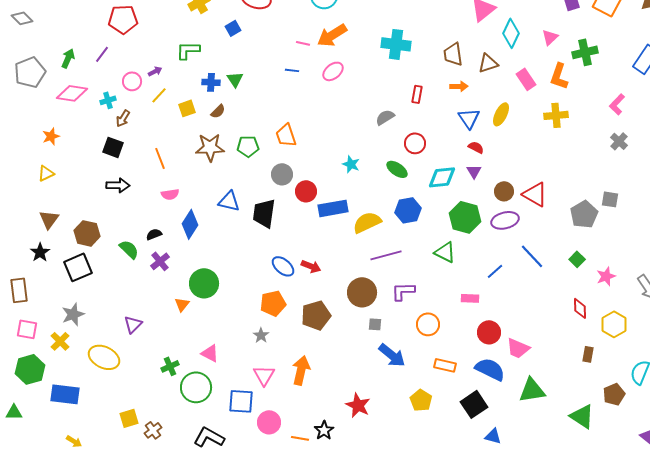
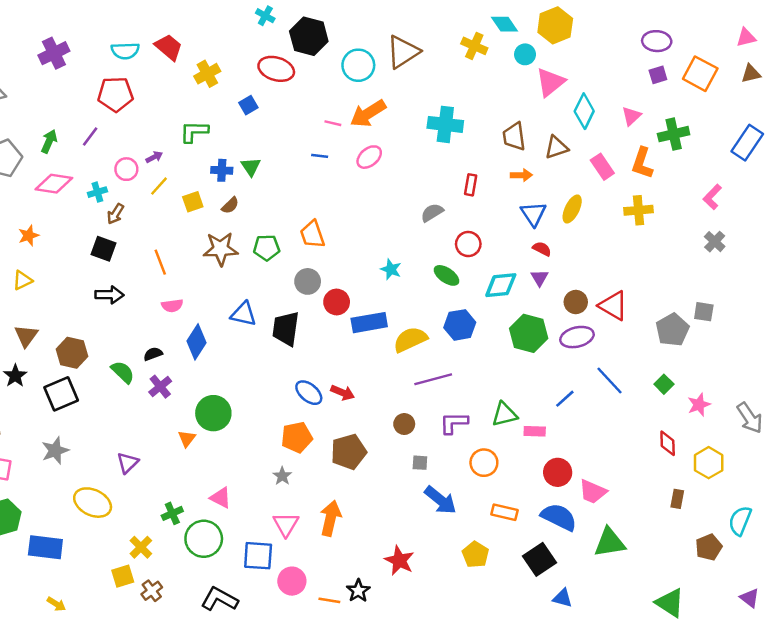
green triangle: (445, 252) -> (504, 414), moved, turned -40
brown circle: (362, 292) -> (404, 424), size x0.6
yellow cross: (60, 341) -> (141, 547), moved
green triangle: (582, 416) -> (670, 603), moved

